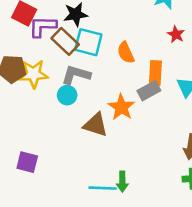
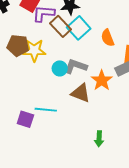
cyan square: (88, 42) -> (79, 28), turned 30
gray L-shape: (76, 75) -> (76, 66), moved
cyan line: (103, 188) -> (46, 110), moved

